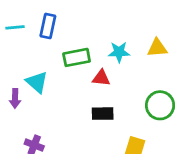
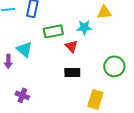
yellow triangle: (157, 48) -> (104, 12), moved
red triangle: (101, 78) -> (71, 46), turned 40

